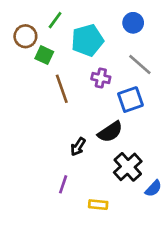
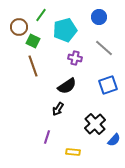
brown line: (62, 89) -> (33, 66), moved
blue square: (130, 100) -> (108, 85), moved
black semicircle: (110, 132) -> (67, 86), moved

